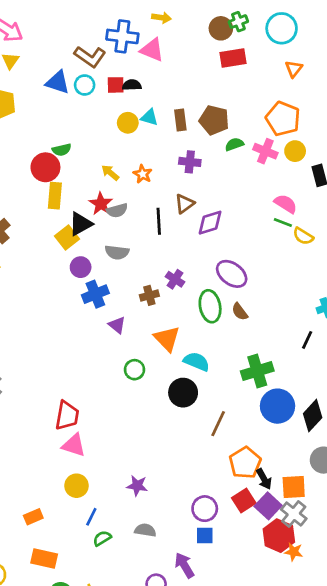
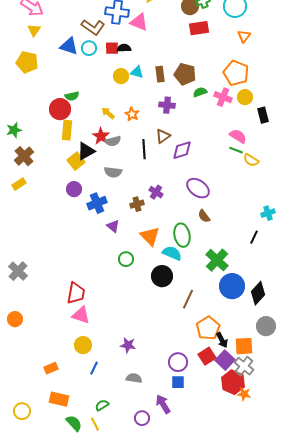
purple circle: (81, 267) -> (74, 189), moved
green ellipse: (210, 306) -> (182, 235), moved
green cross: (257, 371) -> (217, 260), turned -30
green semicircle: (102, 538) -> (102, 405), moved

